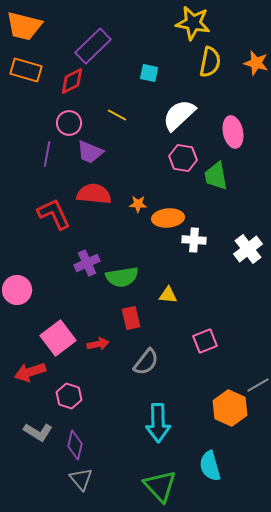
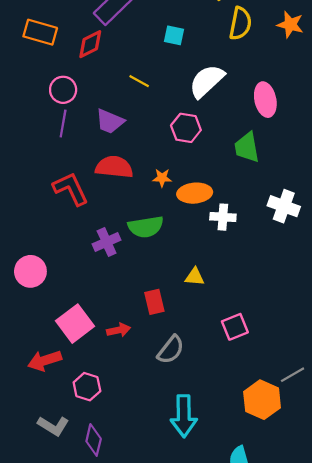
pink circle: (69, 123) -> (63, 90), moved
pink hexagon: (183, 158) -> (186, 128), moved
white cross: (248, 249) -> (284, 206), moved, turned -32
green semicircle: (122, 277) -> (146, 227), moved

